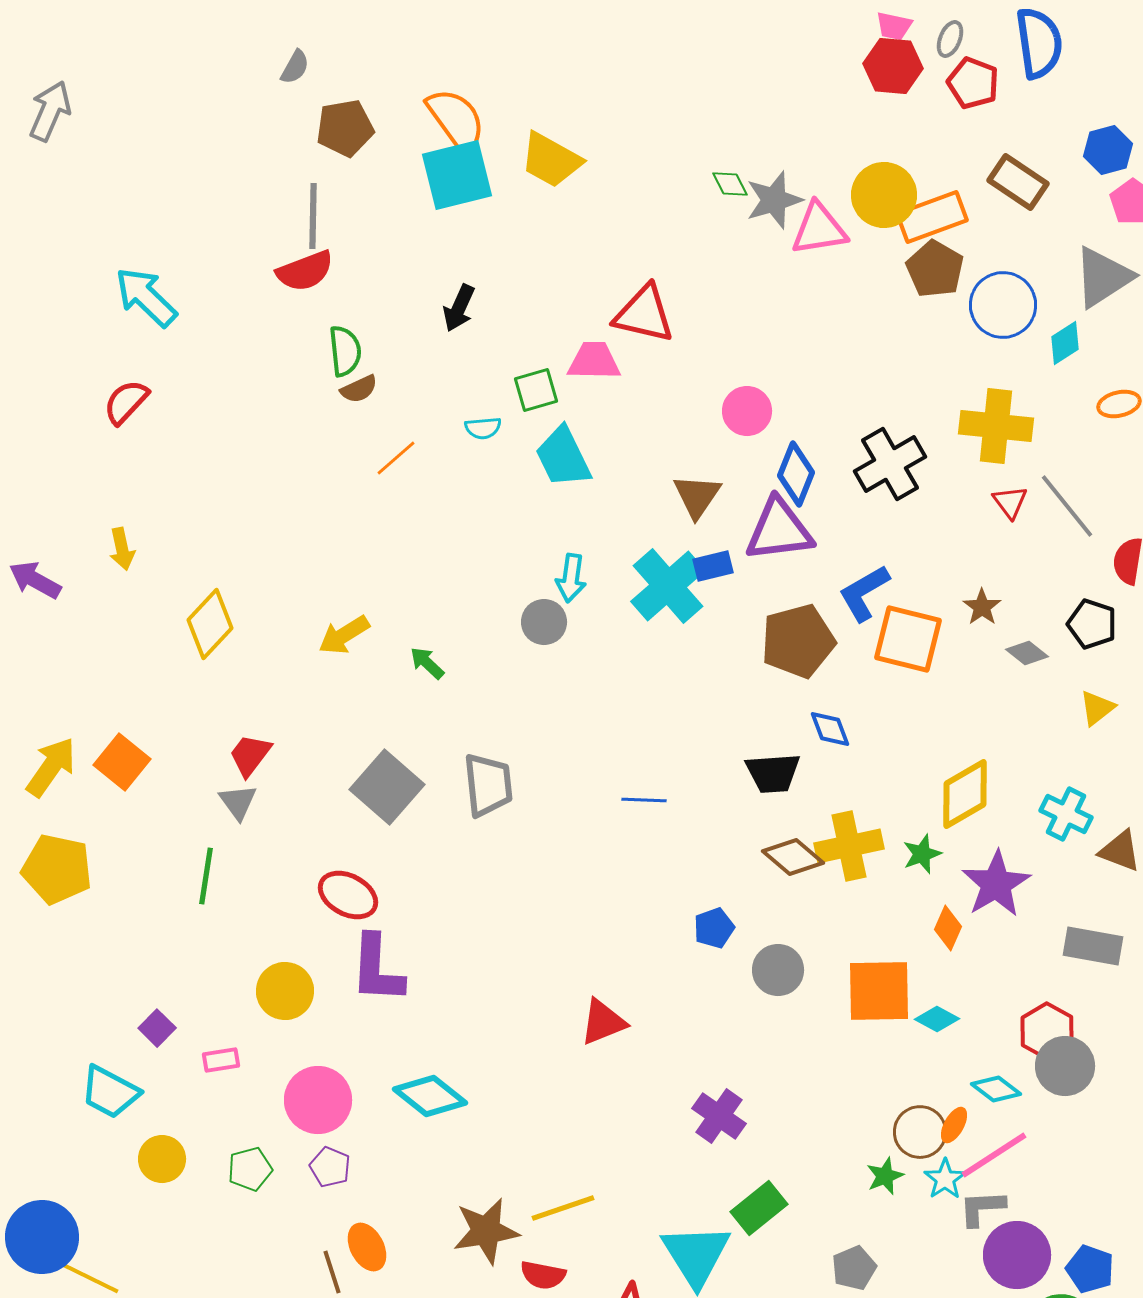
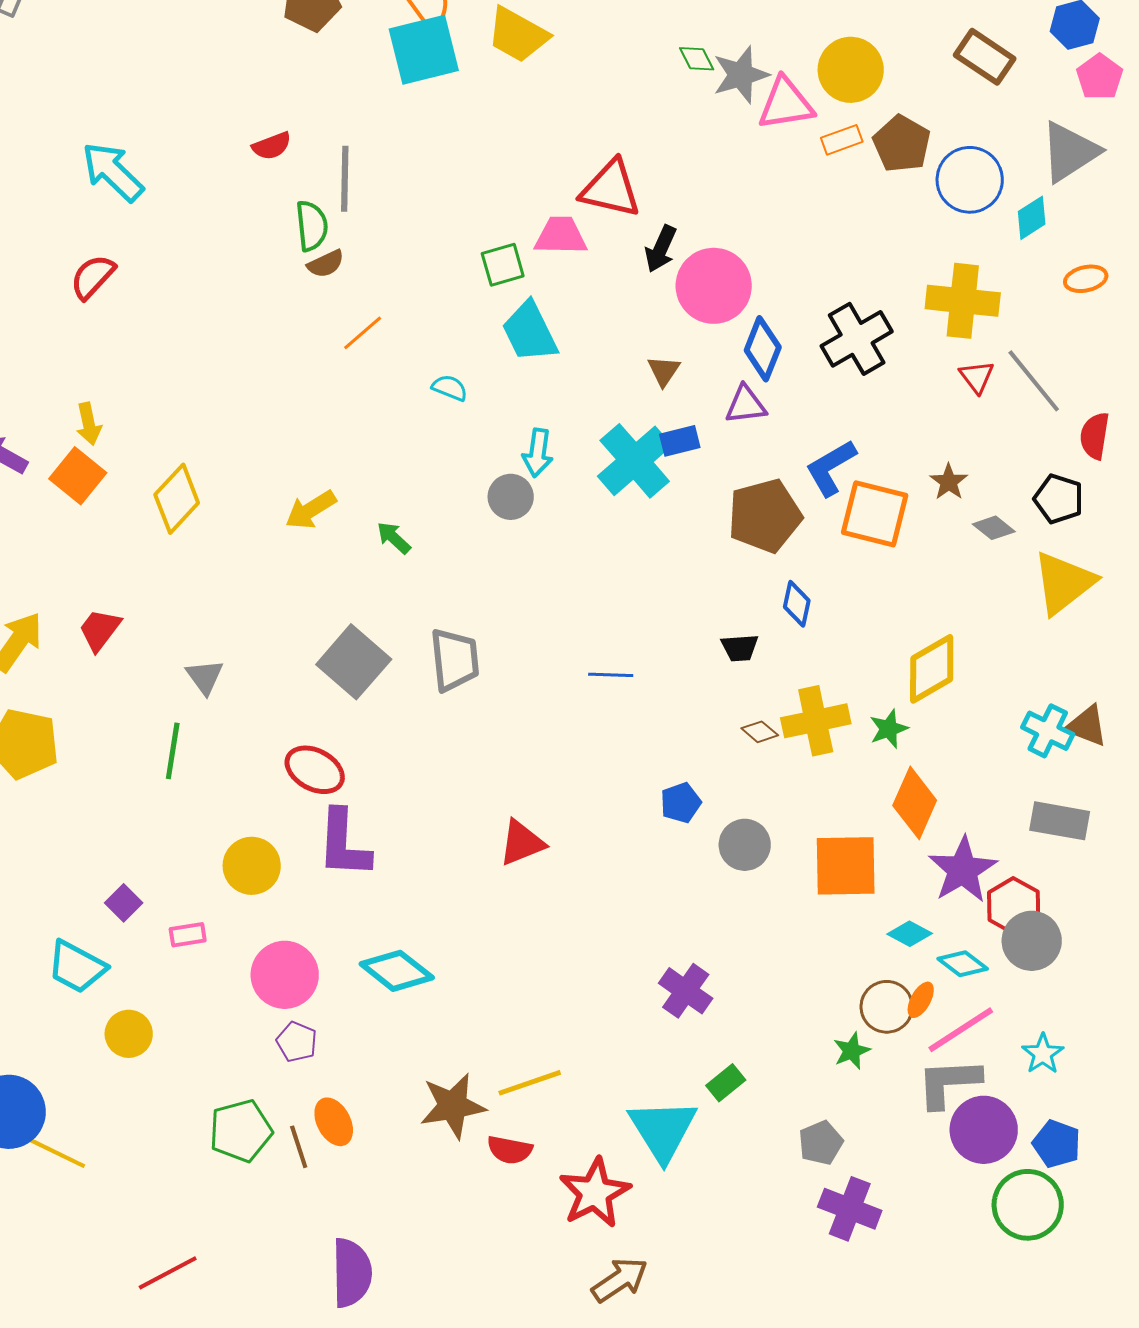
gray line: (313, 216) -> (345, 179), moved
orange rectangle: (932, 217) -> (842, 140), moved, size x0.6
red semicircle: (305, 271) -> (272, 146), size x0.7
black arrow: (459, 308) -> (661, 249), moved
pink circle: (747, 411) -> (714, 286), size x1.5
cyan semicircle: (483, 428) -> (450, 388), moved, turned -153
brown triangle: (697, 496) -> (664, 371), size x0.7
purple triangle: (779, 530) -> (746, 405), size x0.6
yellow triangle: (1097, 708) -> (1064, 583), size x1.8
blue diamond: (830, 729) -> (797, 604), turned 33
red trapezoid: (250, 755) -> (100, 630), moved
orange square: (122, 762) -> (78, 476), moved
black trapezoid: (773, 773) -> (740, 648), size x0.7
cyan cross: (1066, 814) -> (1048, 731), moved
brown diamond: (793, 857) -> (760, 732), size x0.6
purple star: (996, 884) -> (963, 870), moved
orange diamond: (948, 928) -> (915, 803), size x1.6
cyan diamond: (937, 1019) -> (910, 934), moved
red triangle: (603, 1022) -> (522, 843), moved
green pentagon: (250, 1169) -> (241, 1131), moved, size x1.4
cyan star: (945, 1179) -> (1043, 1054), moved
green rectangle: (759, 1208) -> (726, 1083), size x0.7
gray L-shape: (982, 1208) -> (949, 1083), size x1.4

